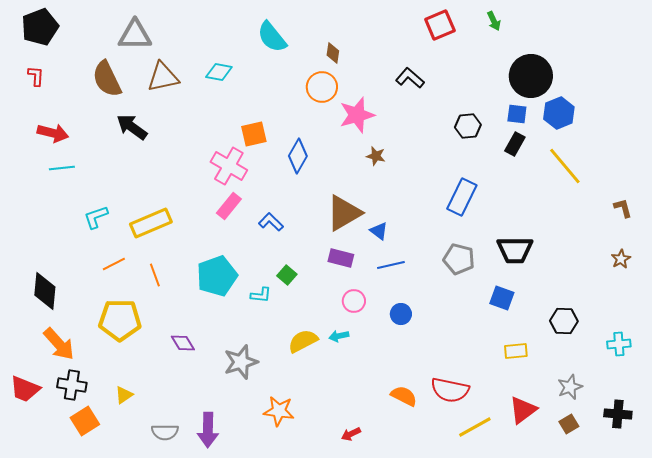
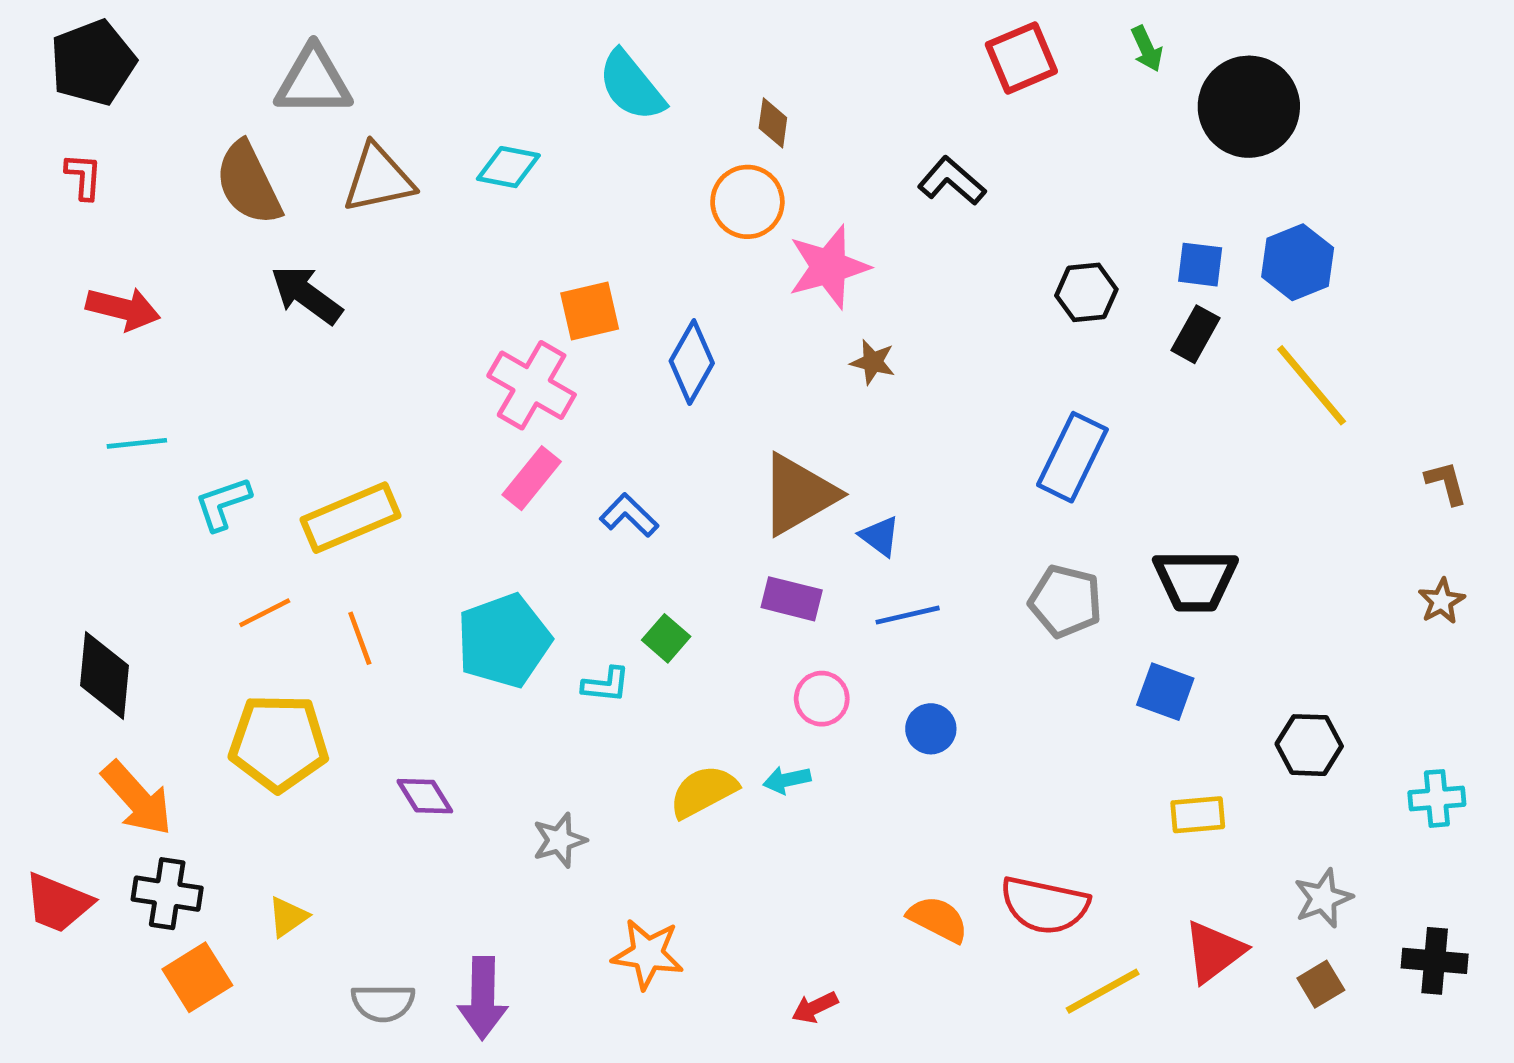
black circle: (531, 76) -> (1249, 107), moved
cyan line: (62, 168) -> (137, 443), moved
gray star: (241, 362) -> (559, 840), size x0.7

